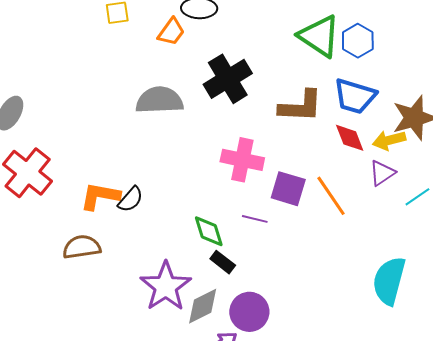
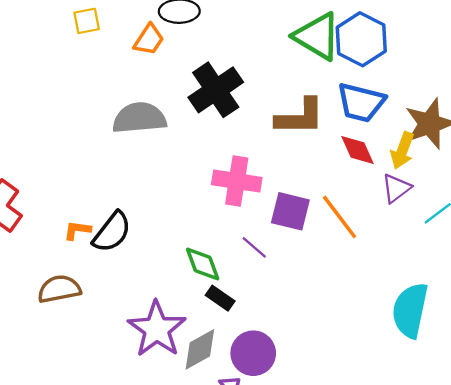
blue hexagon: (358, 41) -> (361, 39), size x1.4
yellow arrow: (389, 140) -> (402, 151), turned -52
orange L-shape: (100, 196) -> (77, 230), size x0.6
black semicircle: (130, 199) -> (112, 232), size x1.4
purple line: (255, 219) -> (254, 247), turned 30

